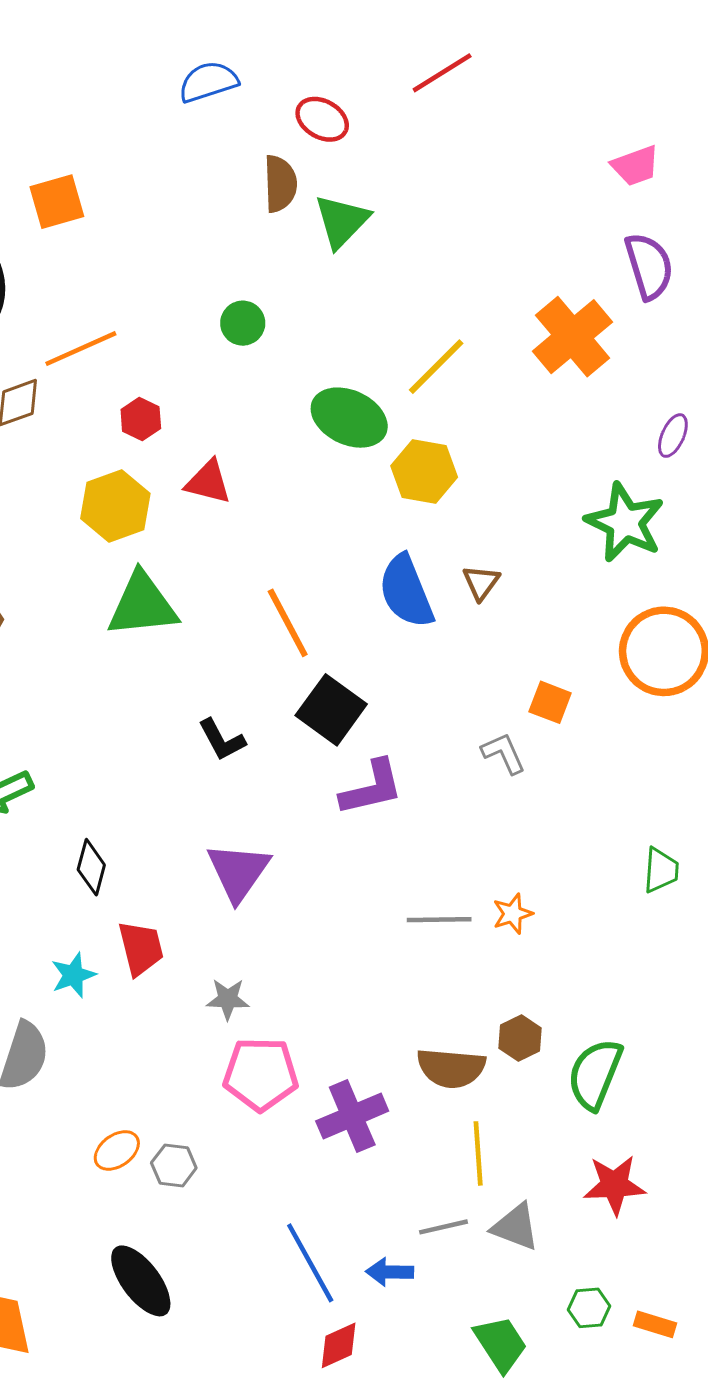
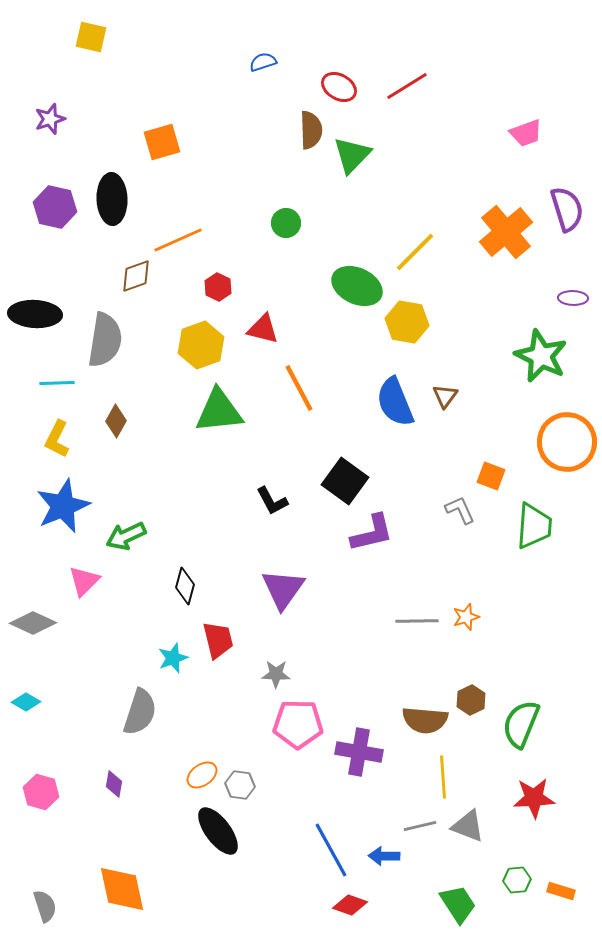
red line: (442, 73) -> (407, 86), moved
blue semicircle: (208, 82) -> (263, 62), size x0.7
pink trapezoid: (635, 166) -> (526, 133), moved
purple semicircle: (649, 266) -> (567, 209), moved
purple ellipse: (673, 436) -> (573, 298), turned 68
orange line: (288, 623) -> (299, 388), moved
green trapezoid: (661, 870) -> (534, 526), moved, size x1.5
purple cross: (352, 1116) -> (359, 752), turned 33
black ellipse: (141, 1281) -> (218, 831), moved
red diamond: (339, 1345) -> (350, 905), turned 44

